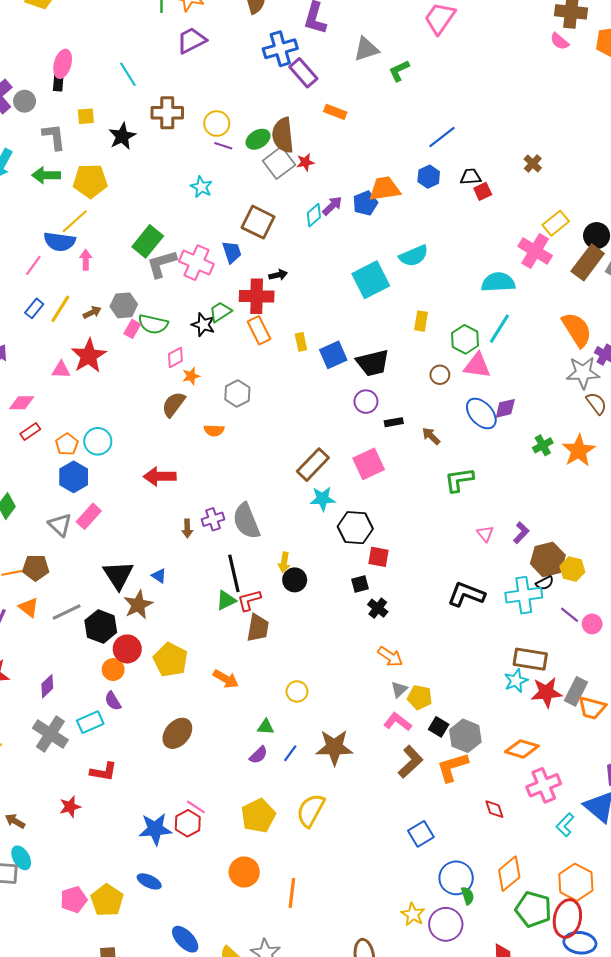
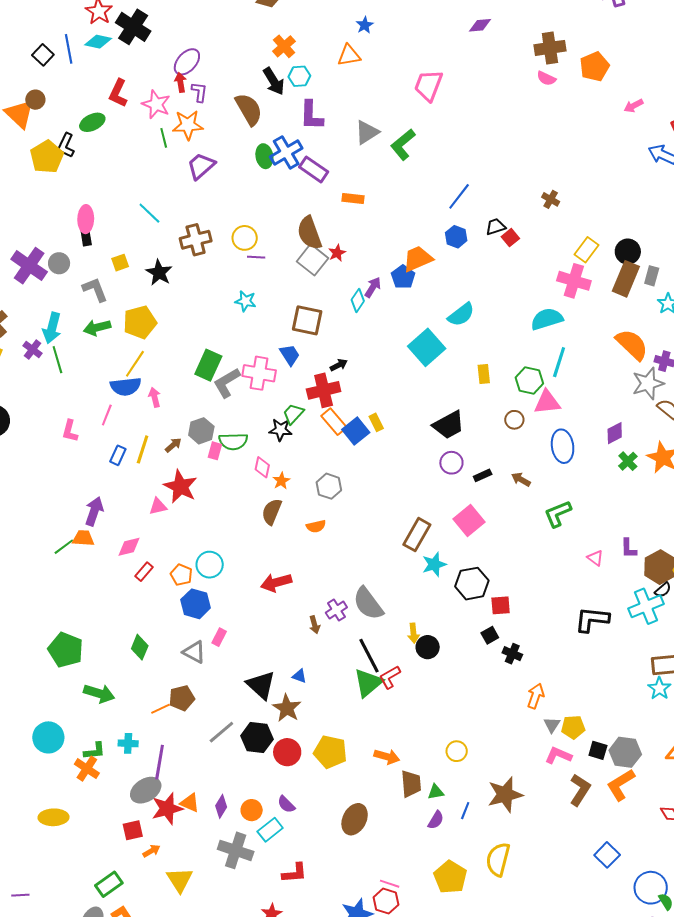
green L-shape: (399, 71) -> (403, 145), size x1.4
green ellipse: (258, 139) -> (264, 156), moved, turned -55
blue square: (333, 355) -> (356, 431), moved
pink diamond: (175, 357) -> (262, 467), turned -35
purple diamond: (505, 408) -> (615, 433), moved
blue ellipse: (481, 414) -> (563, 446), turned 48
pink rectangle: (89, 516) -> (219, 637), size x0.7
purple L-shape: (521, 533) -> (629, 548), turned 150
green triangle: (226, 600) -> (368, 683), size x1.5
orange triangle: (29, 607) -> (190, 803), moved
brown trapezoid: (258, 628) -> (411, 784), moved
orange arrow: (390, 657) -> (536, 696), turned -90
orange circle: (113, 670) -> (252, 810), moved

